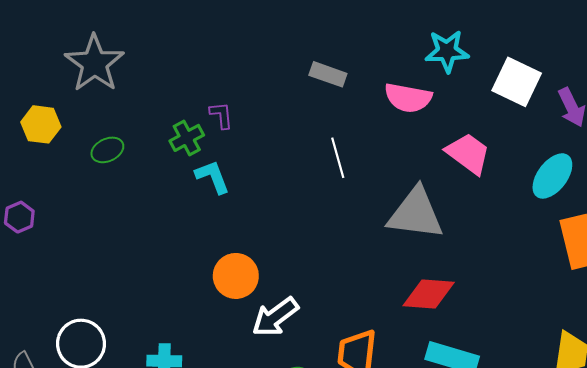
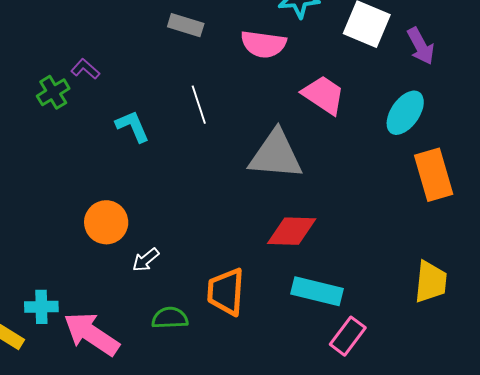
purple L-shape: (221, 115) -> (85, 69), turned -40
cyan L-shape: (213, 177) -> (132, 126), moved
white arrow: (275, 317) -> (146, 260), size x0.6

